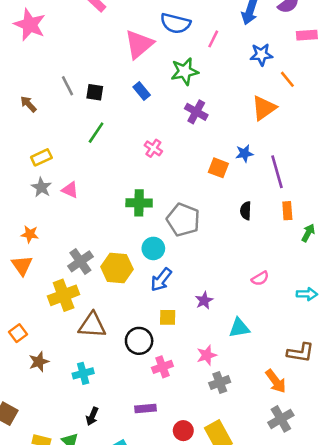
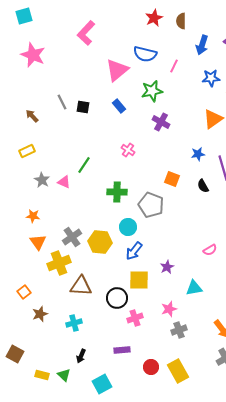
green line: (96, 133) -> (84, 165), moved
yellow rectangle: (41, 157) -> (27, 151), moved
orange square: (218, 168) -> (172, 179), moved
black semicircle: (246, 211) -> (203, 186), moved, turned -32
orange triangle: (22, 265) -> (38, 242), moved
yellow square: (168, 317) -> (139, 280), size x1.5

